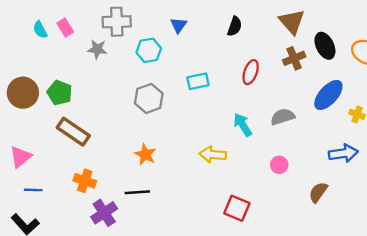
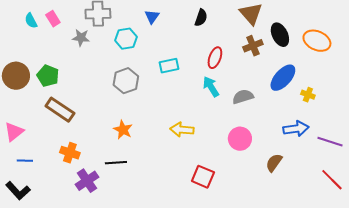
cyan arrow: (243, 125) -> (211, 87), moved
pink circle: (279, 165) -> (240, 139), size x1.5

